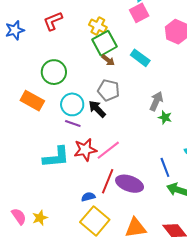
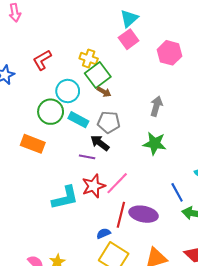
cyan rectangle: (140, 58) -> (78, 120), moved
gray arrow: (156, 101) -> (156, 106), moved
cyan circle: (72, 104) -> (68, 91), moved
green star: (165, 117) -> (155, 144), moved, size x1.6
purple line: (73, 123) -> (87, 157), moved

